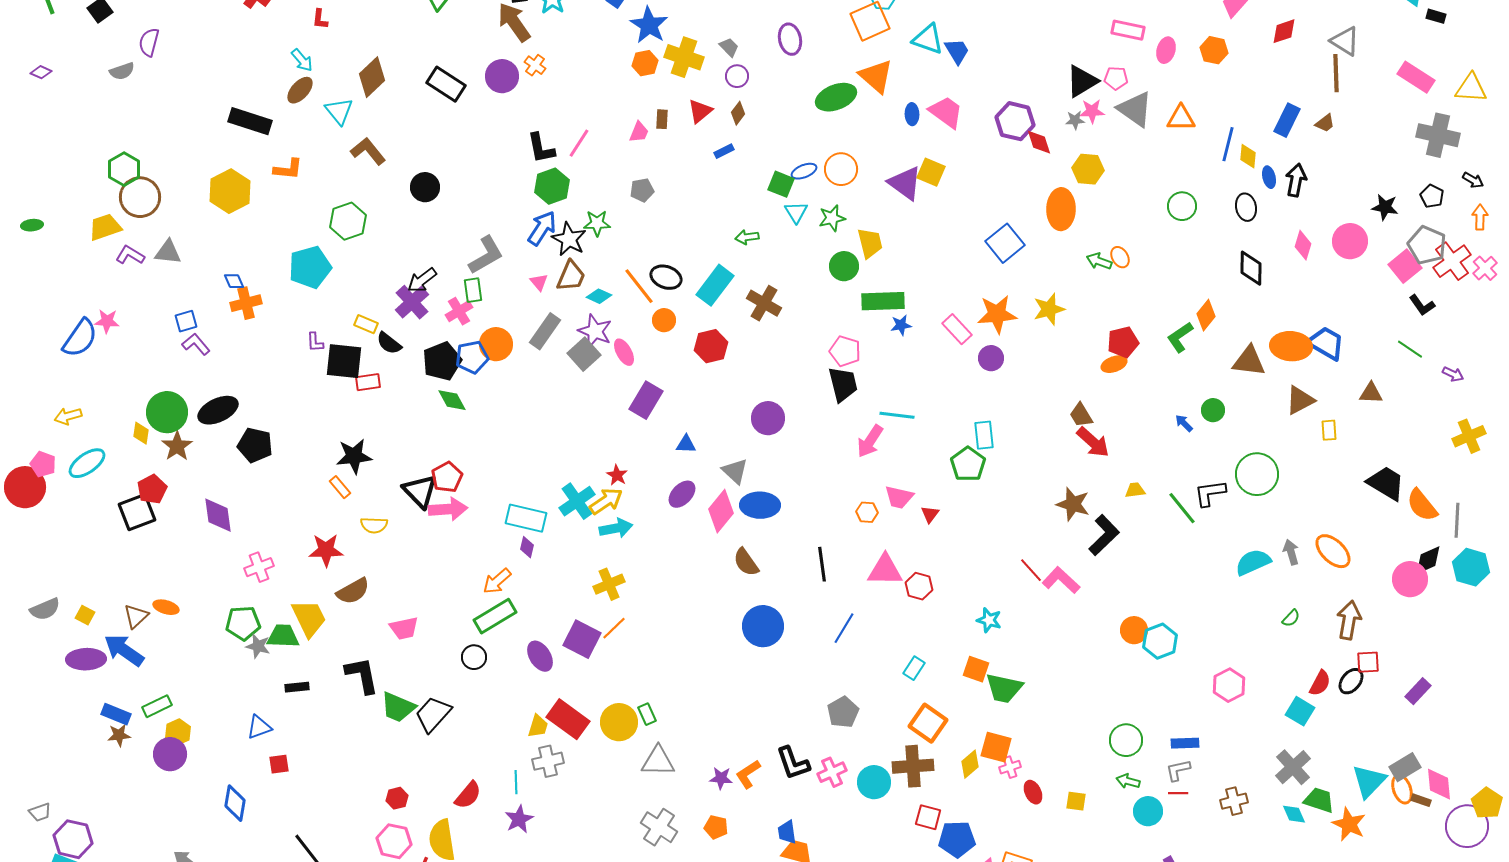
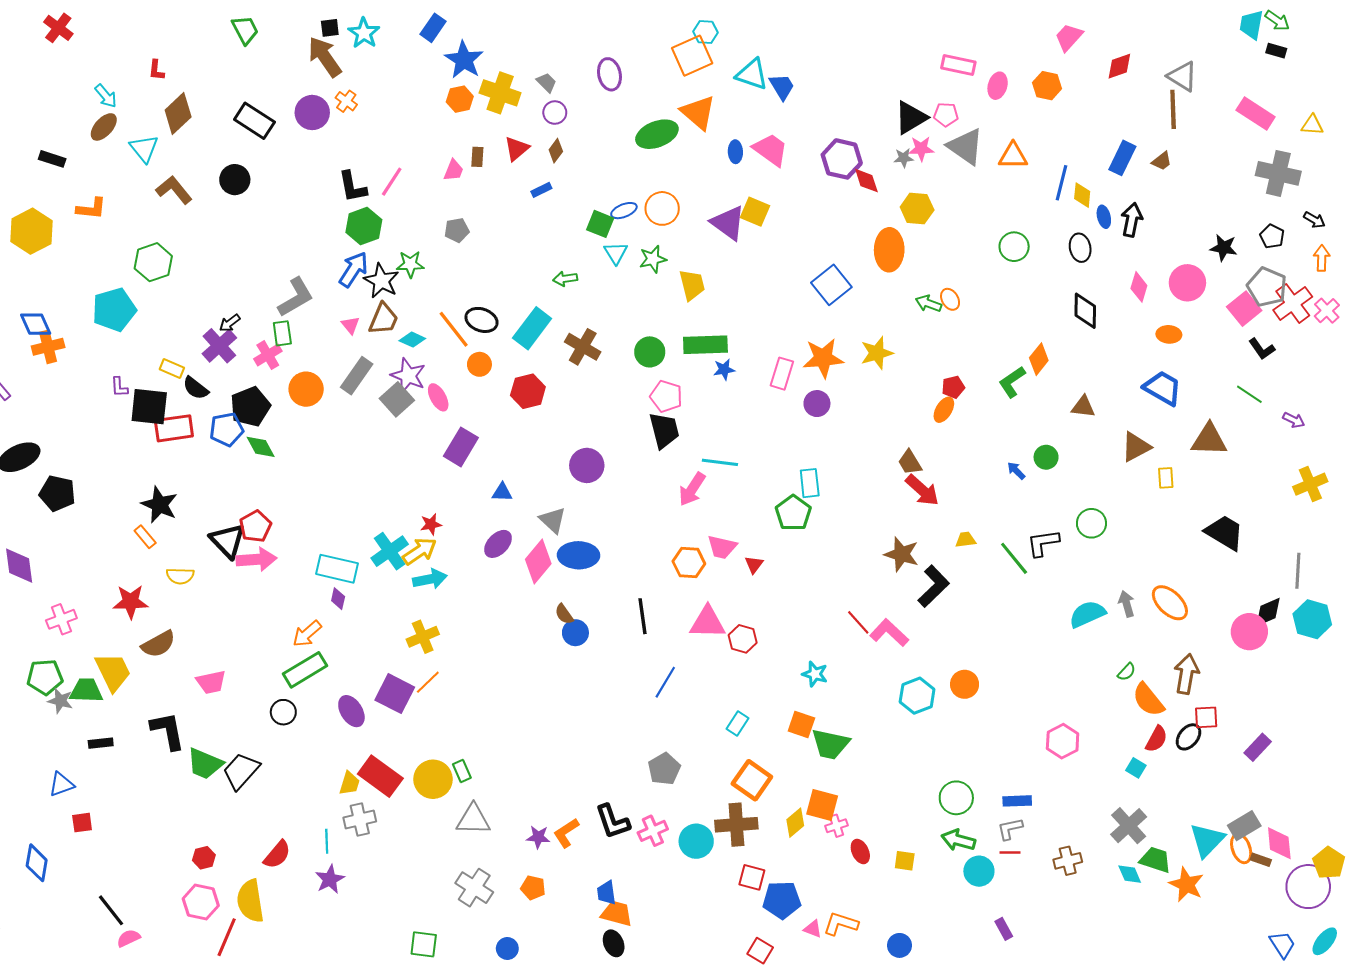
red L-shape: (320, 19) -> (156, 70), moved
yellow triangle: (1471, 88) -> (1312, 125), size x0.7
black rectangle: (250, 121) -> (52, 159), size x0.6
black circle: (425, 187) -> (235, 180), moved
green circle: (844, 266) -> (650, 352), moved
black arrow: (422, 280) -> (230, 323), size x0.7
blue diamond: (234, 281) -> (36, 324), size x1.5
pink rectangle: (957, 329) -> (782, 374), turned 60
red pentagon: (1123, 342) -> (953, 387), size x0.7
orange ellipse: (1291, 346) -> (1169, 334), moved, size x0.6
blue pentagon: (472, 357) -> (227, 429), moved
brown triangle: (1249, 361) -> (1083, 407), size x0.7
orange ellipse: (1114, 364) -> (944, 410), turned -40
red rectangle: (368, 382) -> (174, 428), size x1.5
brown triangle: (1371, 393) -> (1209, 440), size x1.5
black star: (354, 456) -> (159, 505), turned 30
green circle: (1257, 474) -> (1091, 523), size x0.7
red star: (617, 475) -> (431, 524), turned 30
orange semicircle: (1422, 505) -> (1148, 700), moved
orange hexagon: (867, 512) -> (689, 562), size x1.4
brown semicircle: (746, 562) -> (564, 614), size x0.7
blue circle: (763, 626) -> (575, 633), moved, size x0.6
cyan hexagon: (1160, 641) -> (917, 696), moved
cyan square: (1300, 711) -> (1136, 768), size x0.7
green arrow: (1128, 781) -> (958, 840), size x1.4

